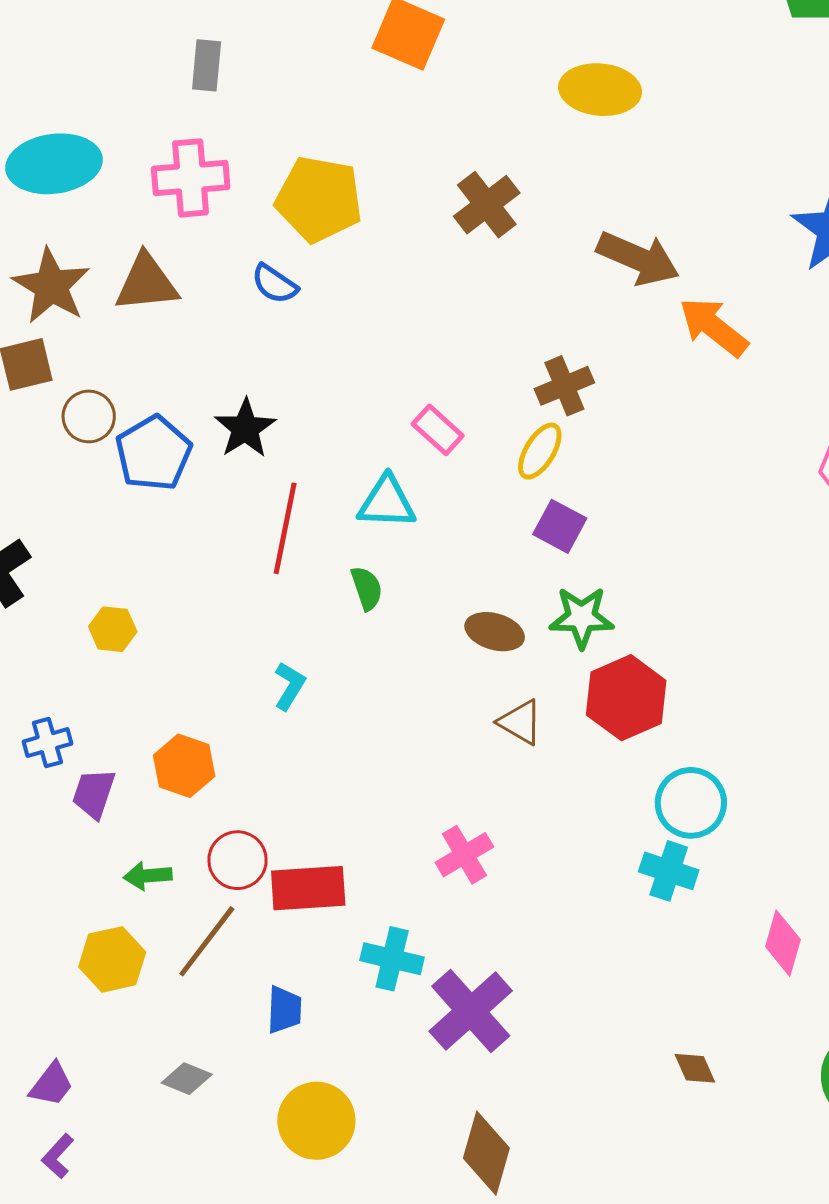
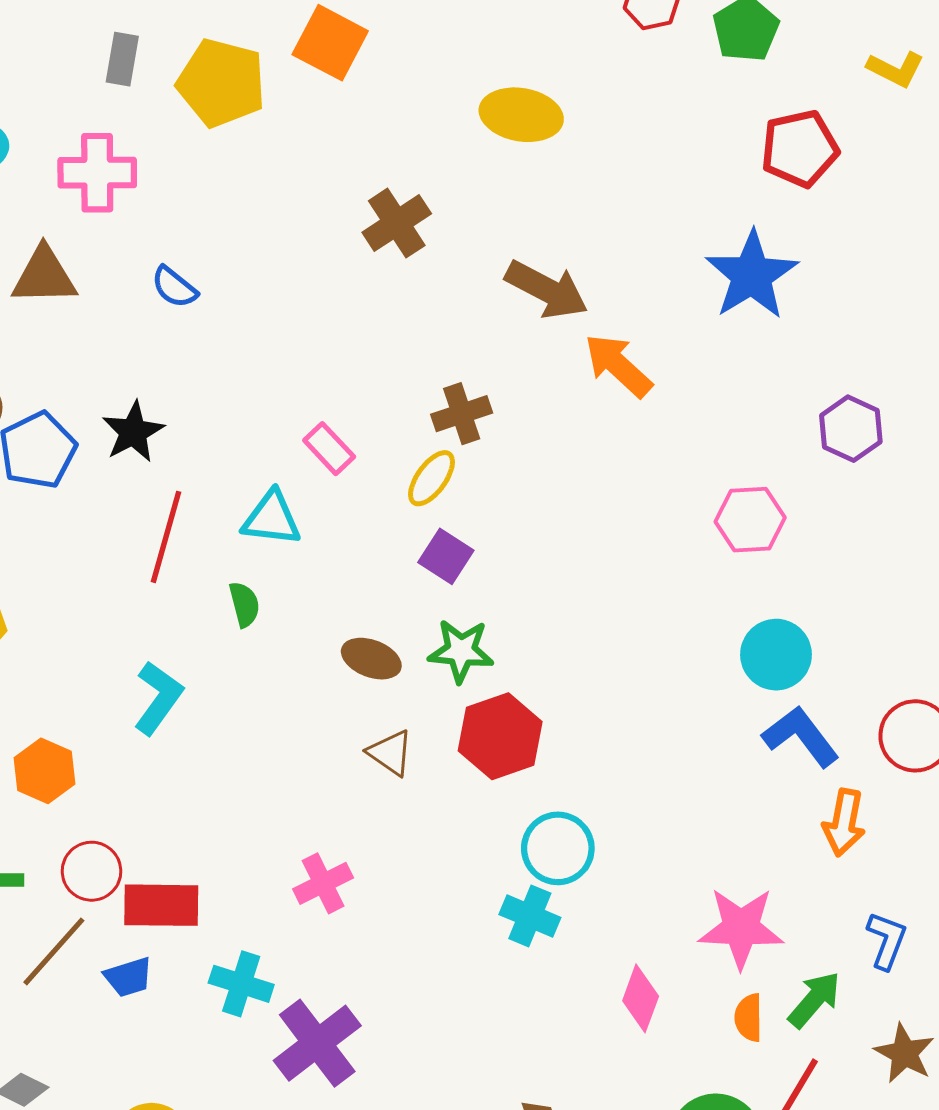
yellow pentagon: (319, 199) -> (221, 83), moved
cyan L-shape: (290, 686) -> (158, 698), size x1.5
blue trapezoid: (284, 1010) -> (128, 977), moved, turned 66

